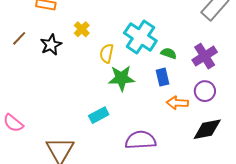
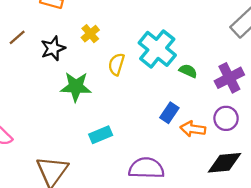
blue rectangle: (163, 77) -> (169, 113), moved, turned 42
green star: (121, 78) -> (76, 87), moved

